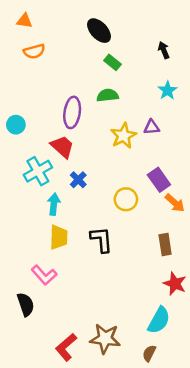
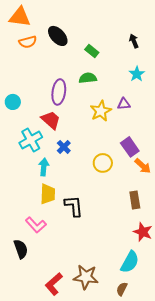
orange triangle: (24, 21) -> (20, 17), size x1.6
black ellipse: (99, 31) -> (58, 36), moved
black L-shape: (101, 240) -> (74, 206), moved

